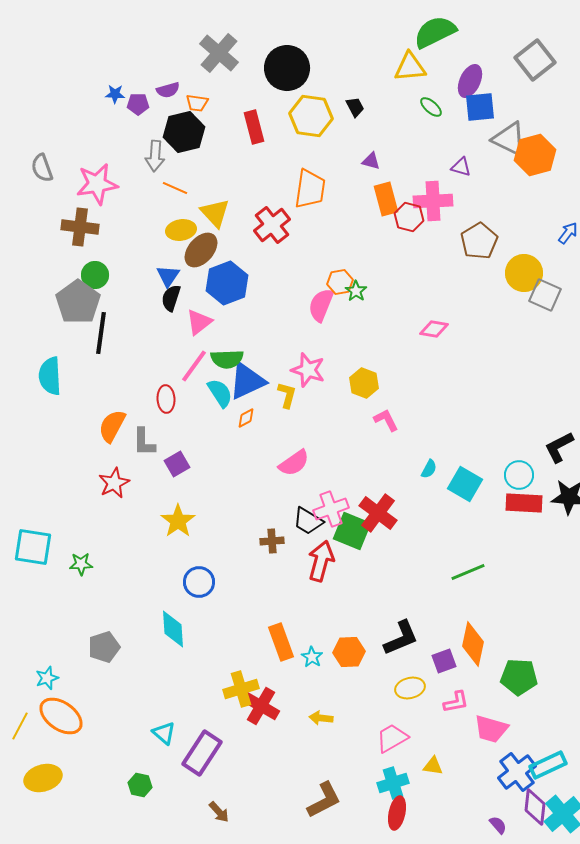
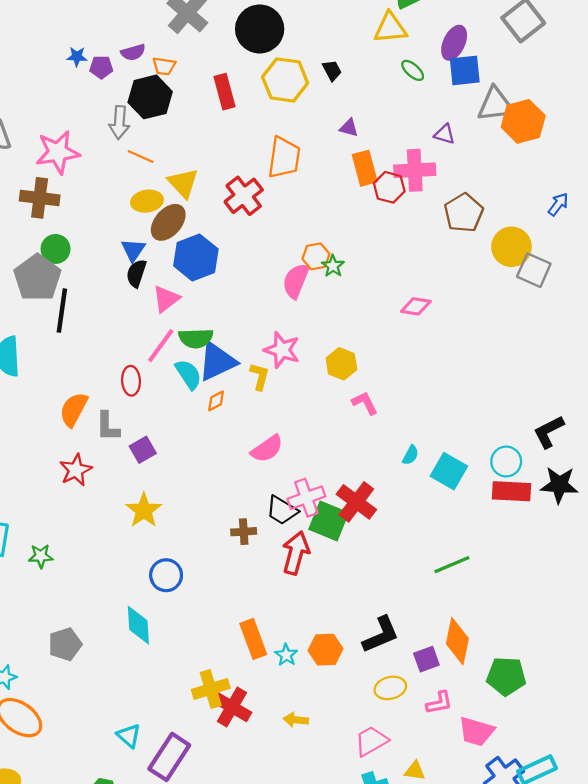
gray triangle: (509, 139) -> (496, 104), turned -33

